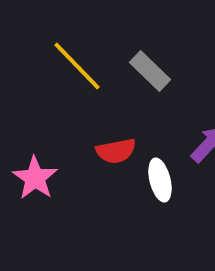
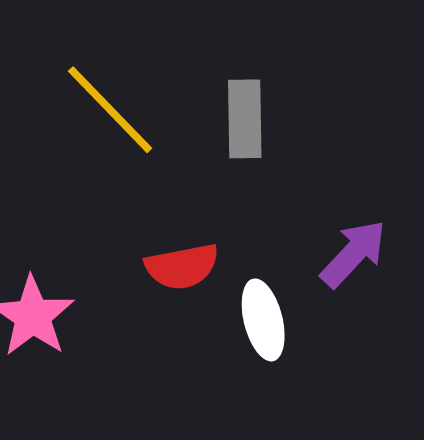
gray rectangle: (150, 71) -> (245, 119), turned 45

